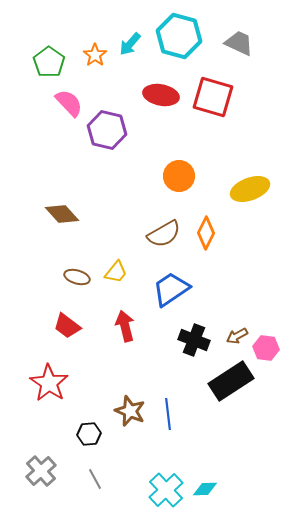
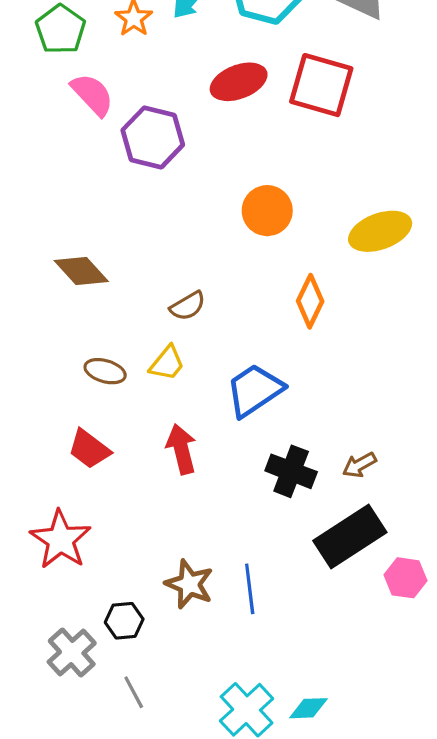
red ellipse: (161, 95) -> (239, 82), turned -32
brown semicircle: (164, 234) -> (188, 306), moved, size x0.7
pink hexagon: (266, 348) -> (406, 578), moved
gray cross: (41, 471) -> (72, 653), moved

